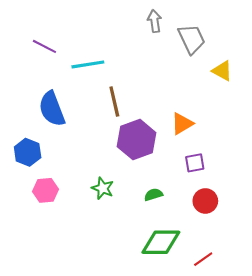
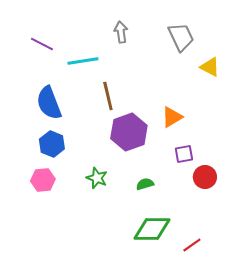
gray arrow: (155, 21) -> (121, 32), moved
blue hexagon: (28, 152) -> (52, 144), moved
red circle: (205, 201) -> (205, 177), moved

